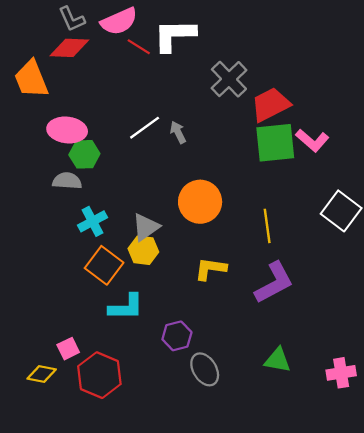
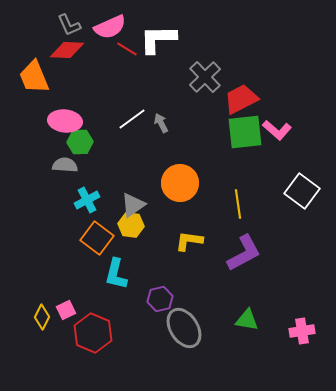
cyan L-shape: (126, 307) -> (116, 274), turned 104
gray ellipse: (205, 369) -> (184, 328), size x1.4
yellow diamond: (42, 374) -> (42, 317), moved, turned -75

